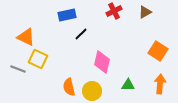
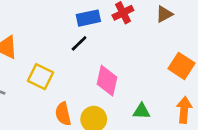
blue rectangle: (67, 15) -> (88, 18), moved
yellow square: (38, 59) -> (41, 77), moved

